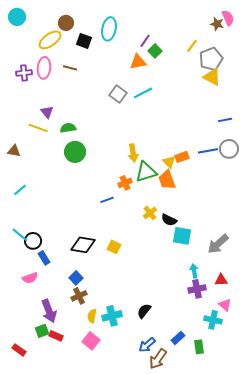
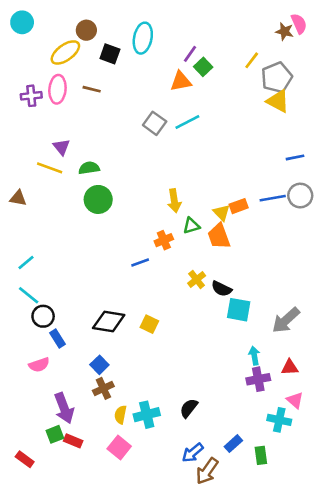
green triangle: (146, 172) -> (191, 226), size x0.6
cyan line: (20, 190) -> (26, 262), moved
cyan line: (20, 235) -> (29, 295), moved

